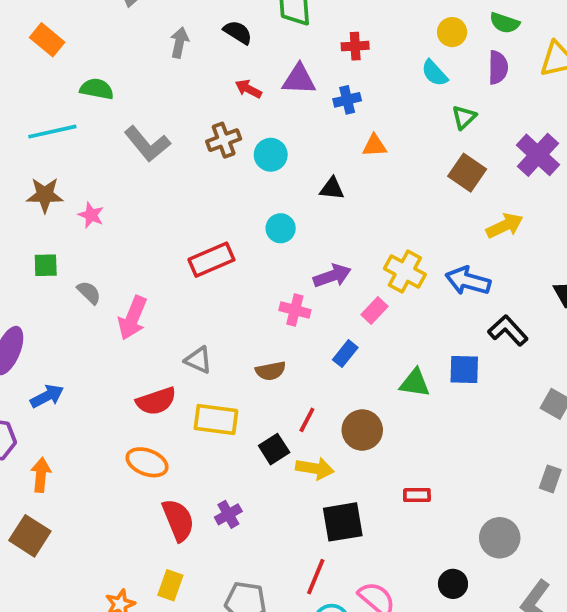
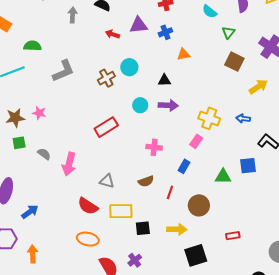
brown cross: (224, 140) -> (106, 78), moved
gray L-shape: (147, 144) -> (63, 71), turned -65
brown star: (45, 195) -> (15, 118), moved
purple arrow: (332, 276) -> (168, 105), moved, turned 30
blue arrow: (468, 281) -> (243, 119), size x0.6
red semicircle: (156, 401) -> (88, 206), turned 60
red line: (307, 420) -> (170, 192), moved
black square: (274, 449) -> (143, 228), moved, turned 35

